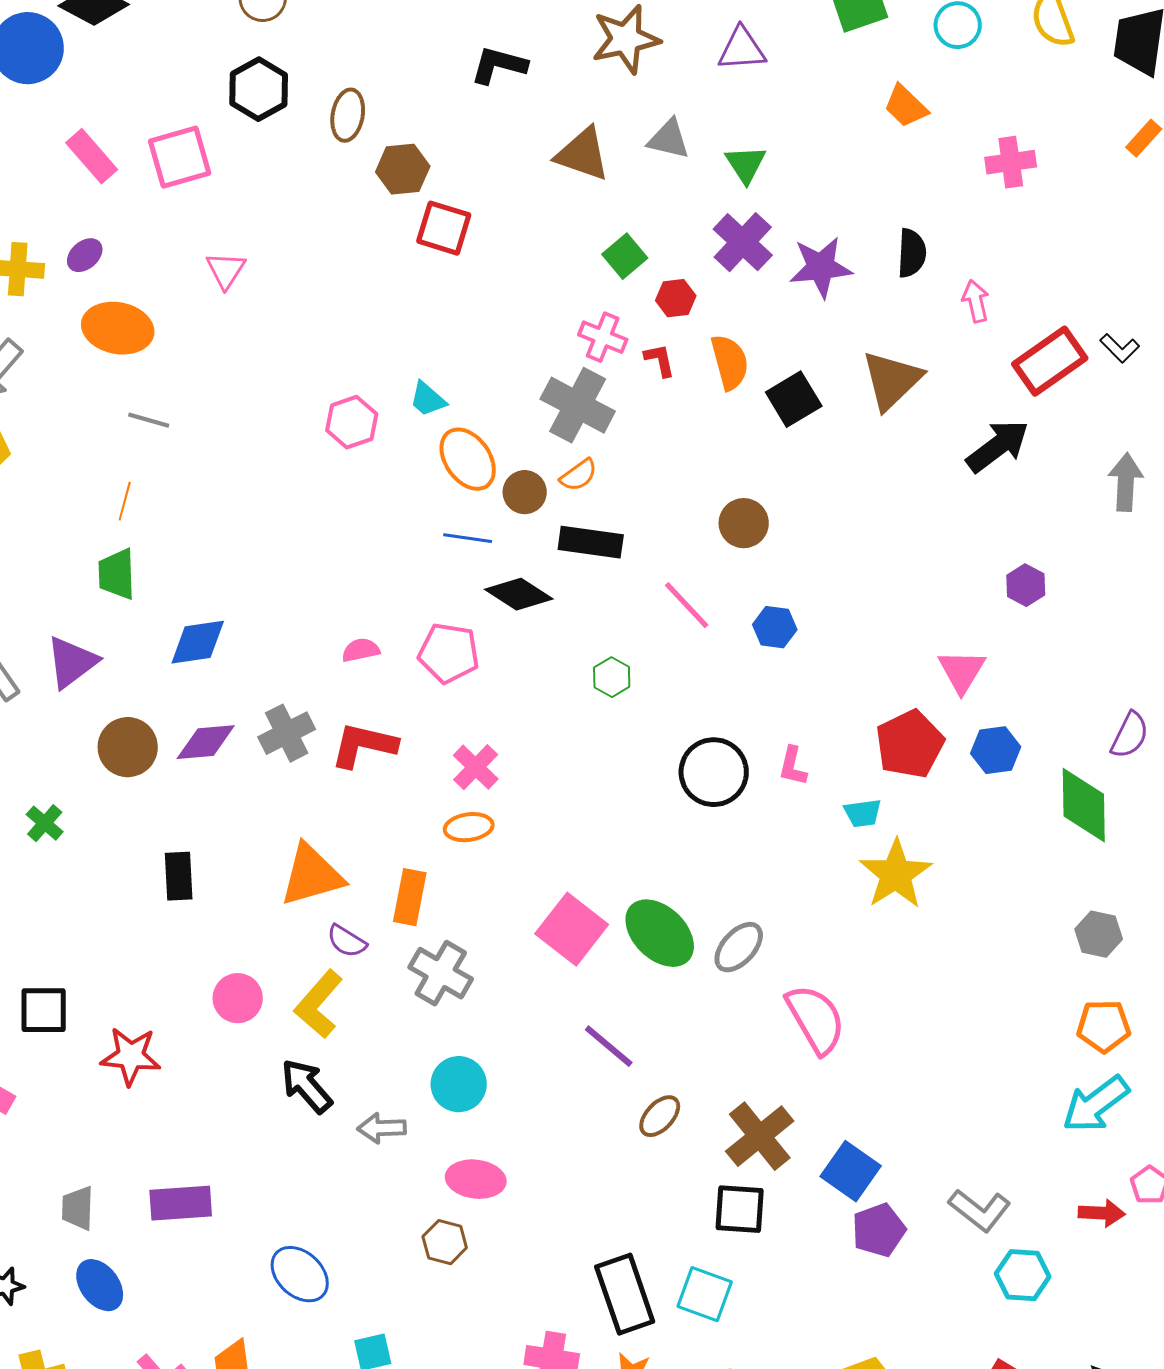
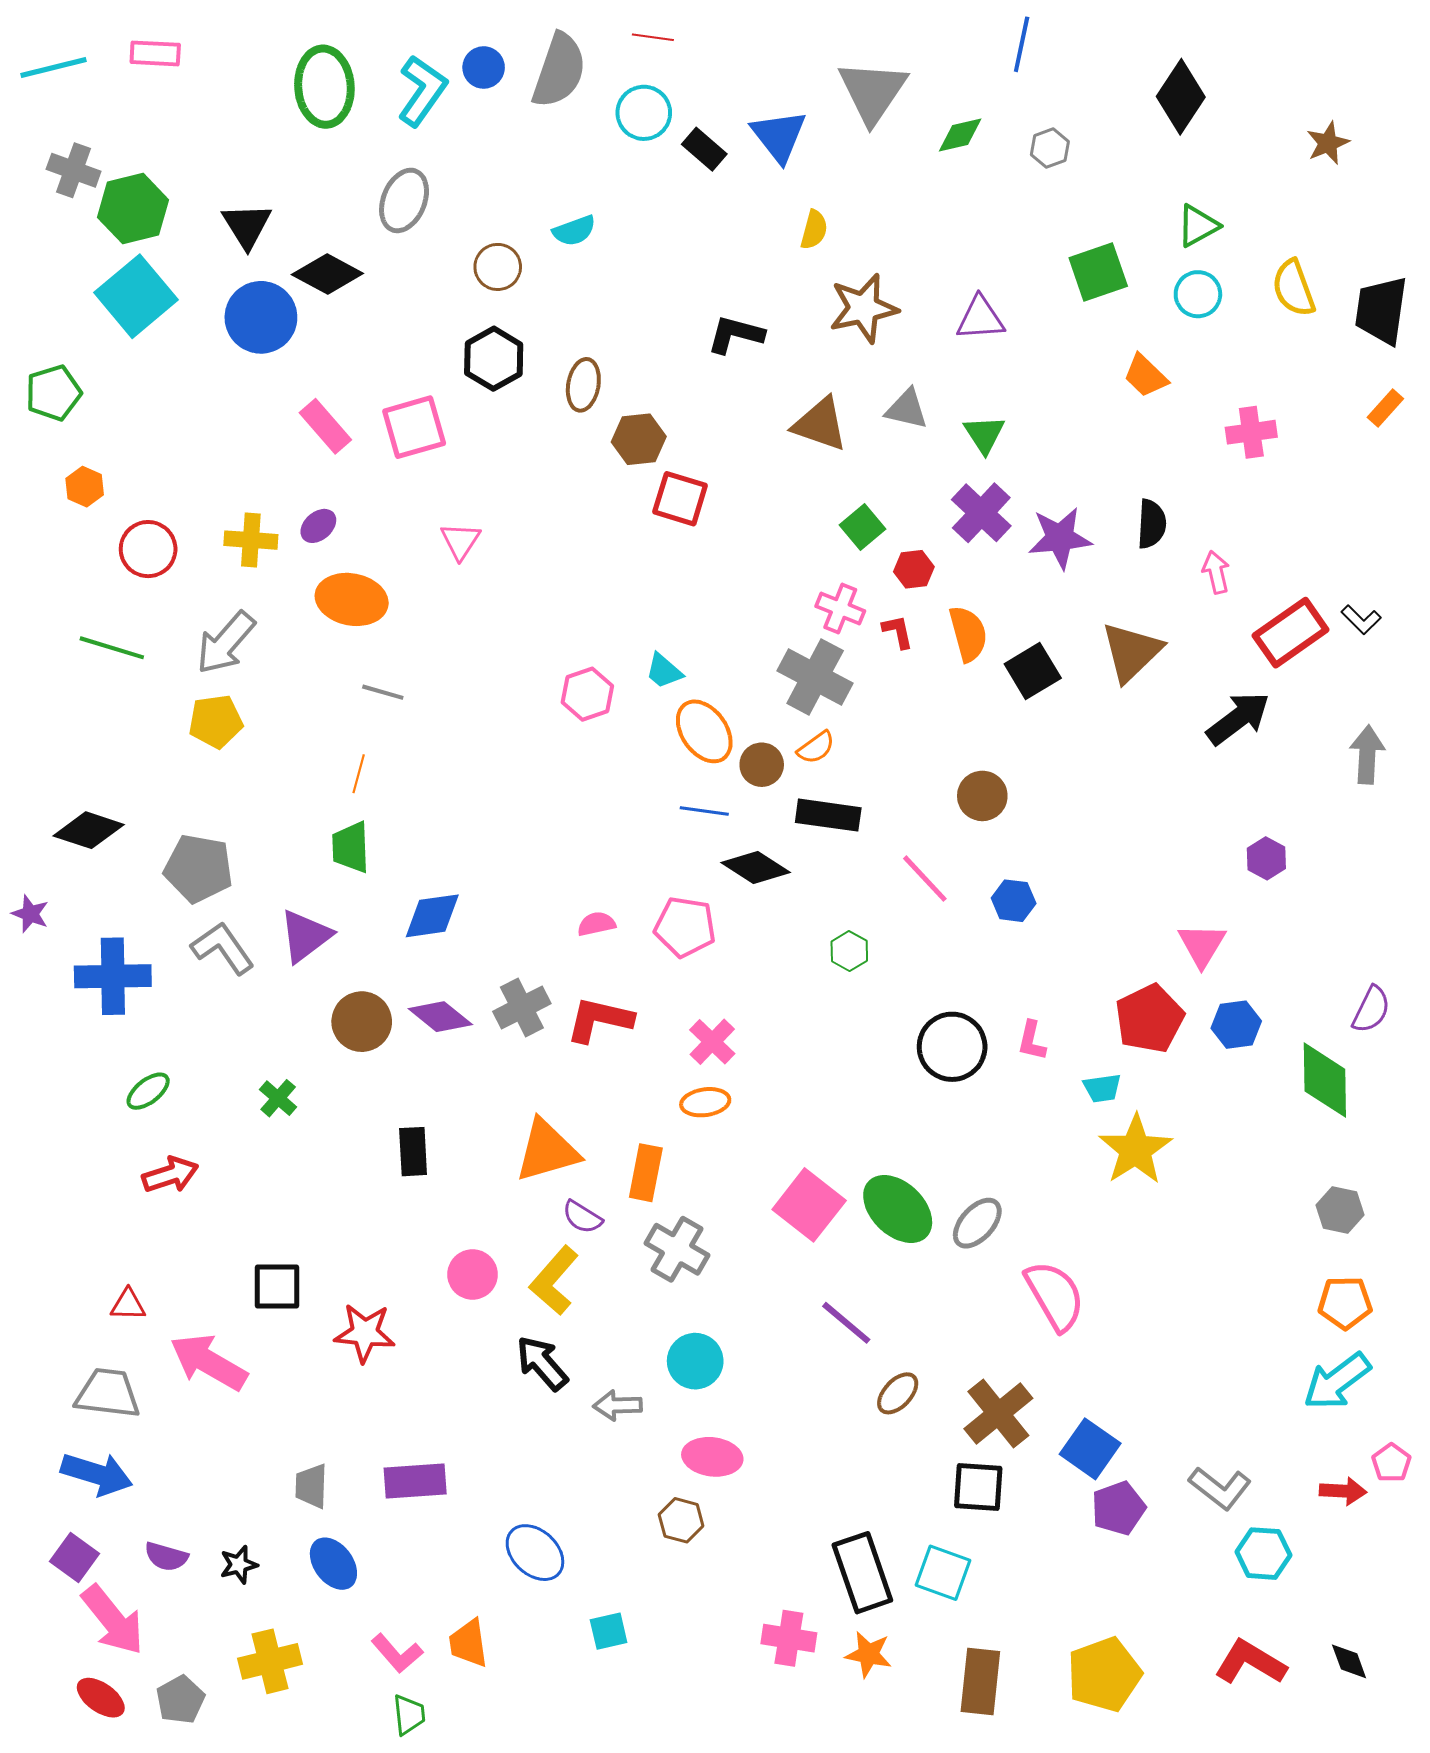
purple diamond: (206, 742) -> (440, 1017), turned 44

